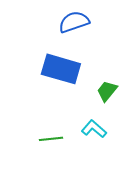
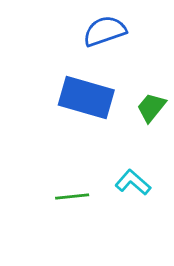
green trapezoid: (107, 91) -> (151, 107), moved

